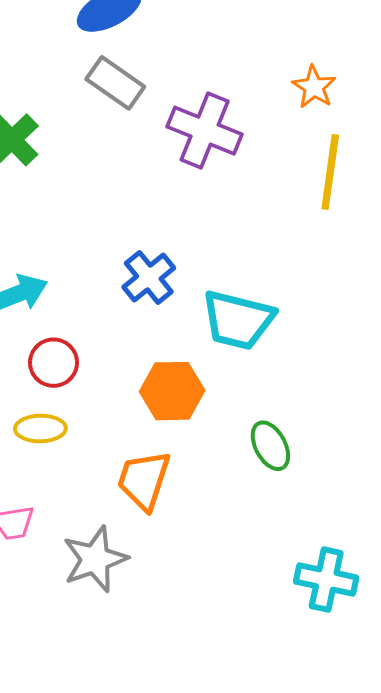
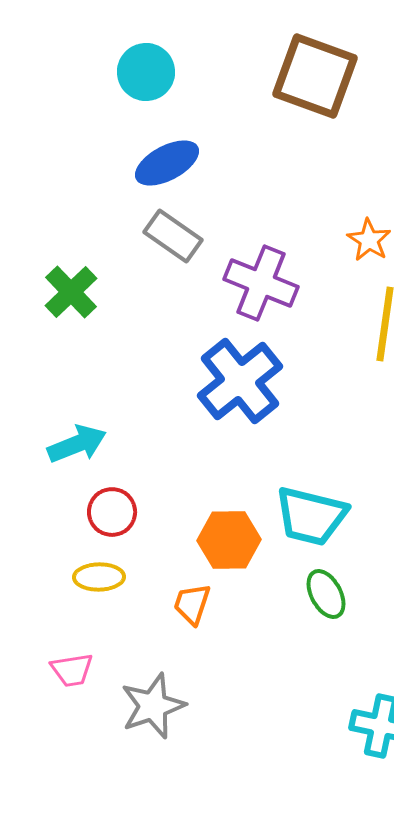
blue cross: (149, 278) -> (240, 381), moved, size x1.6
cyan trapezoid: (238, 320) -> (311, 516), moved
orange trapezoid: (144, 480) -> (192, 604), moved, size x0.7

